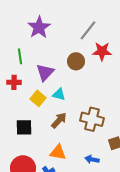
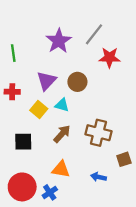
purple star: (39, 27) -> (59, 41), moved
green line: (20, 56) -> (13, 53), moved
brown circle: (76, 61) -> (77, 82), moved

